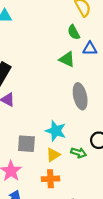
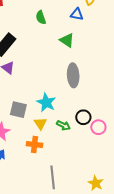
green semicircle: (74, 32) -> (41, 17), moved
blue triangle: (90, 49) -> (77, 14), moved
yellow triangle: (53, 155) -> (40, 123), turned -40

